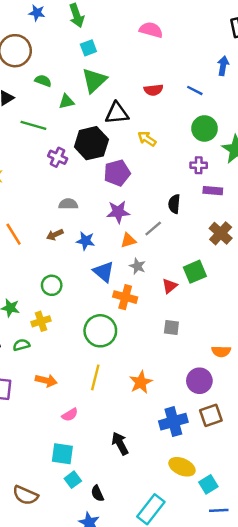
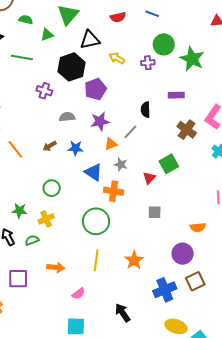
purple cross: (58, 157) -> (44, 91), moved
purple cross: (199, 165) -> (148, 63), moved
gray semicircle: (68, 204) -> (67, 117), moved

